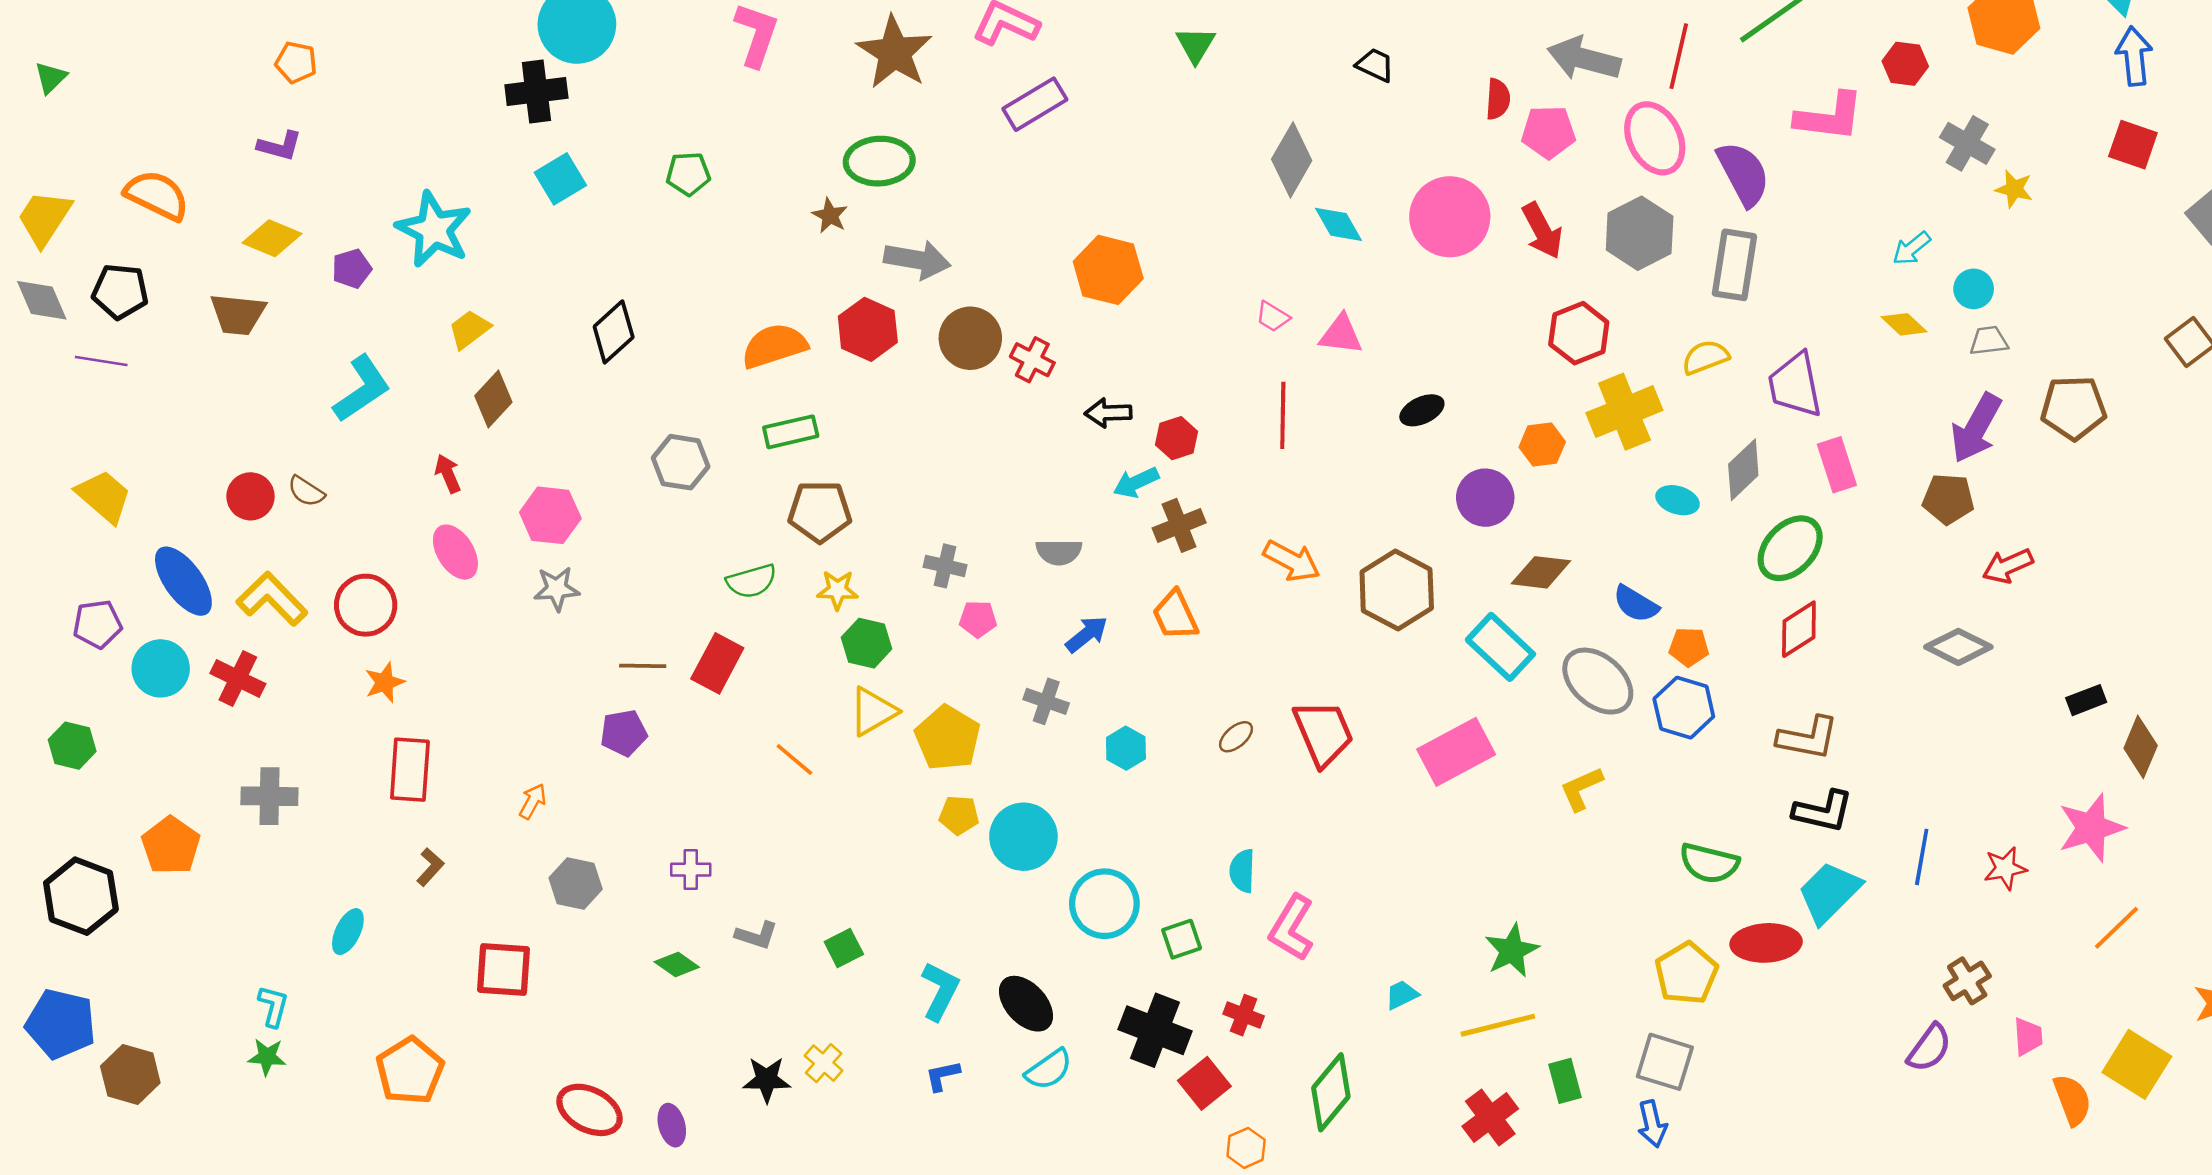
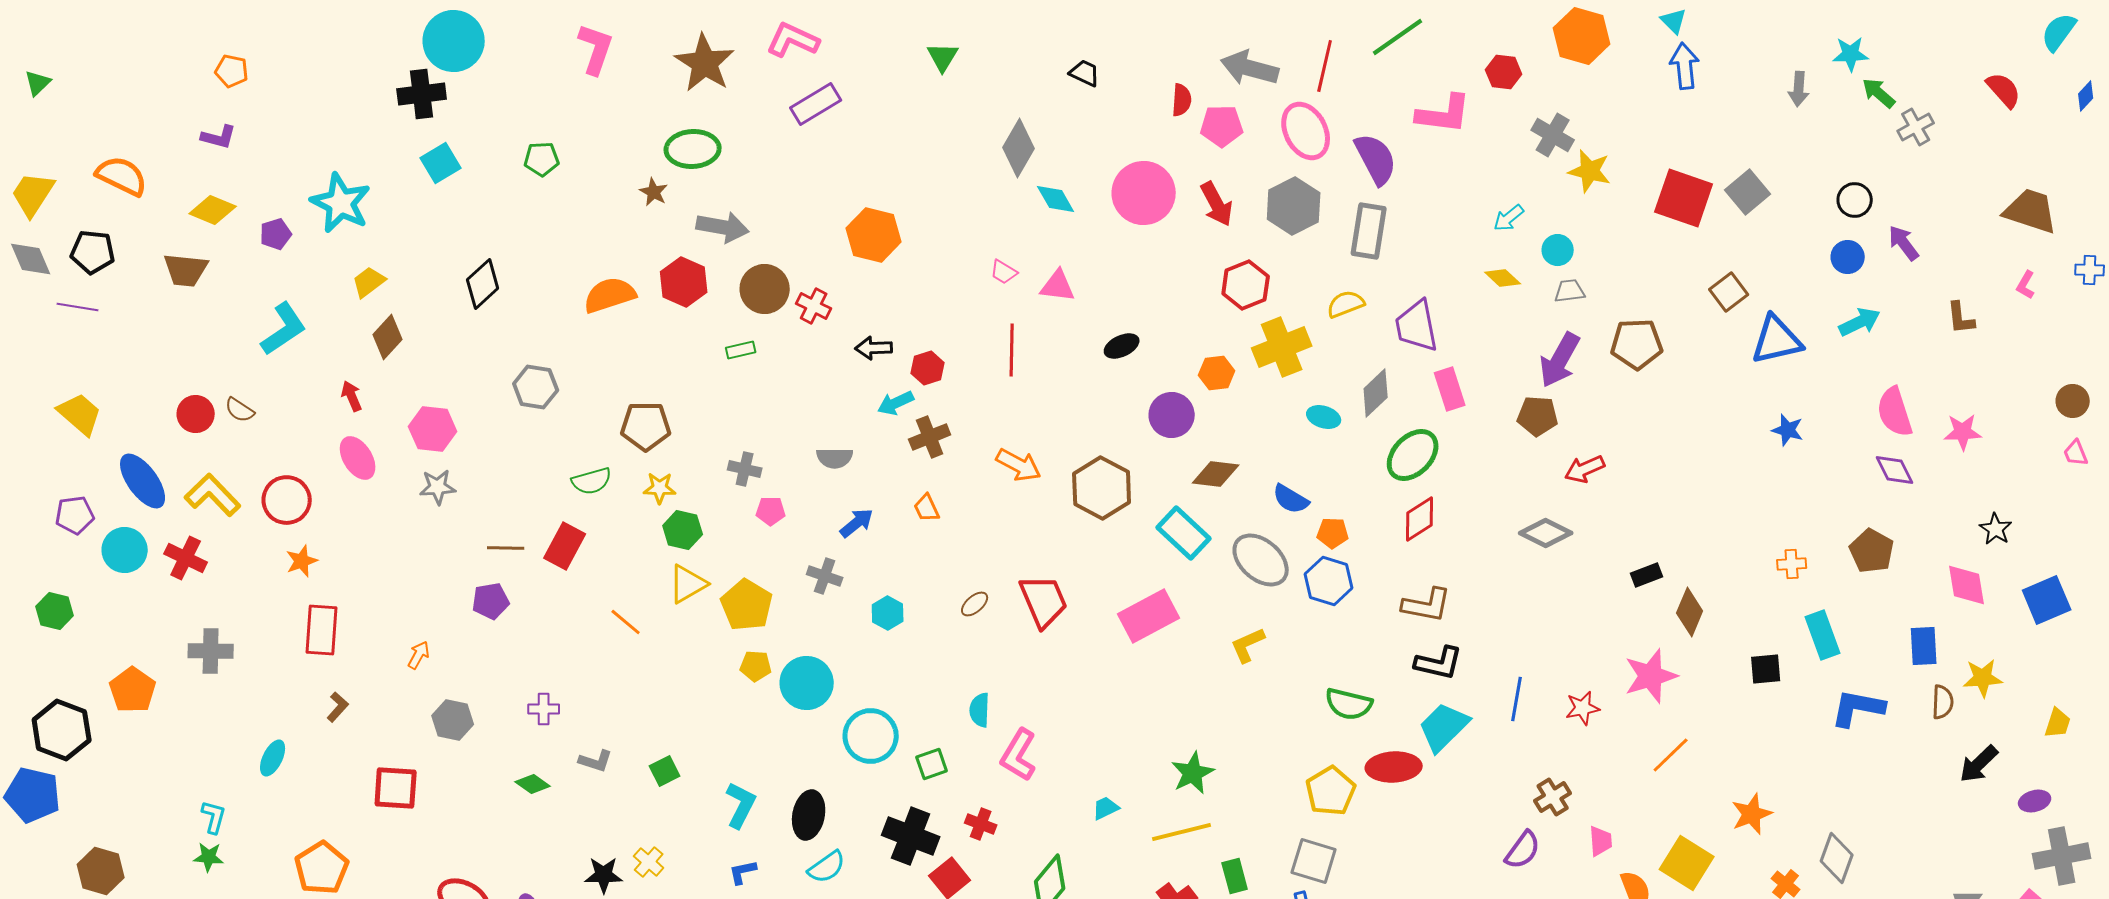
red square: (2133, 145) -> (1684, 198), moved, size x1.5
yellow star: (2014, 189) -> (1590, 171), size x1.4
green rectangle: (791, 432) -> (741, 350), moved, size x0.7
orange trapezoid: (1175, 615) -> (927, 508), size x0.7
black ellipse: (1026, 1004) -> (809, 815), turned 54
blue pentagon: (61, 1024) -> (33, 795), moved

